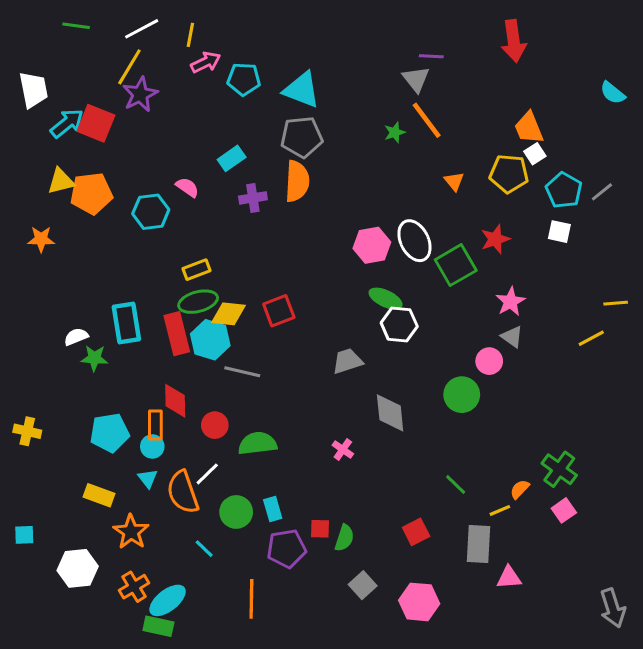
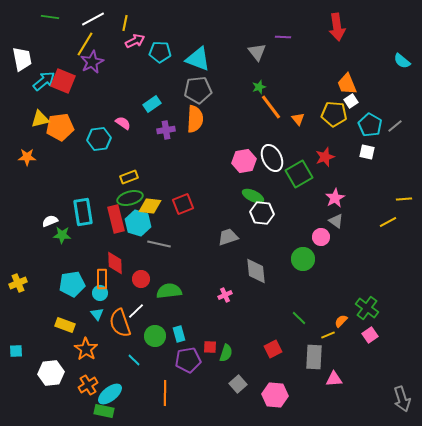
gray triangle: (416, 79) -> (257, 52), moved
orange line: (427, 120) -> (271, 107), moved
yellow cross: (27, 431) -> (18, 283), turned -36
pink cross: (343, 449) -> (225, 295), turned 32

